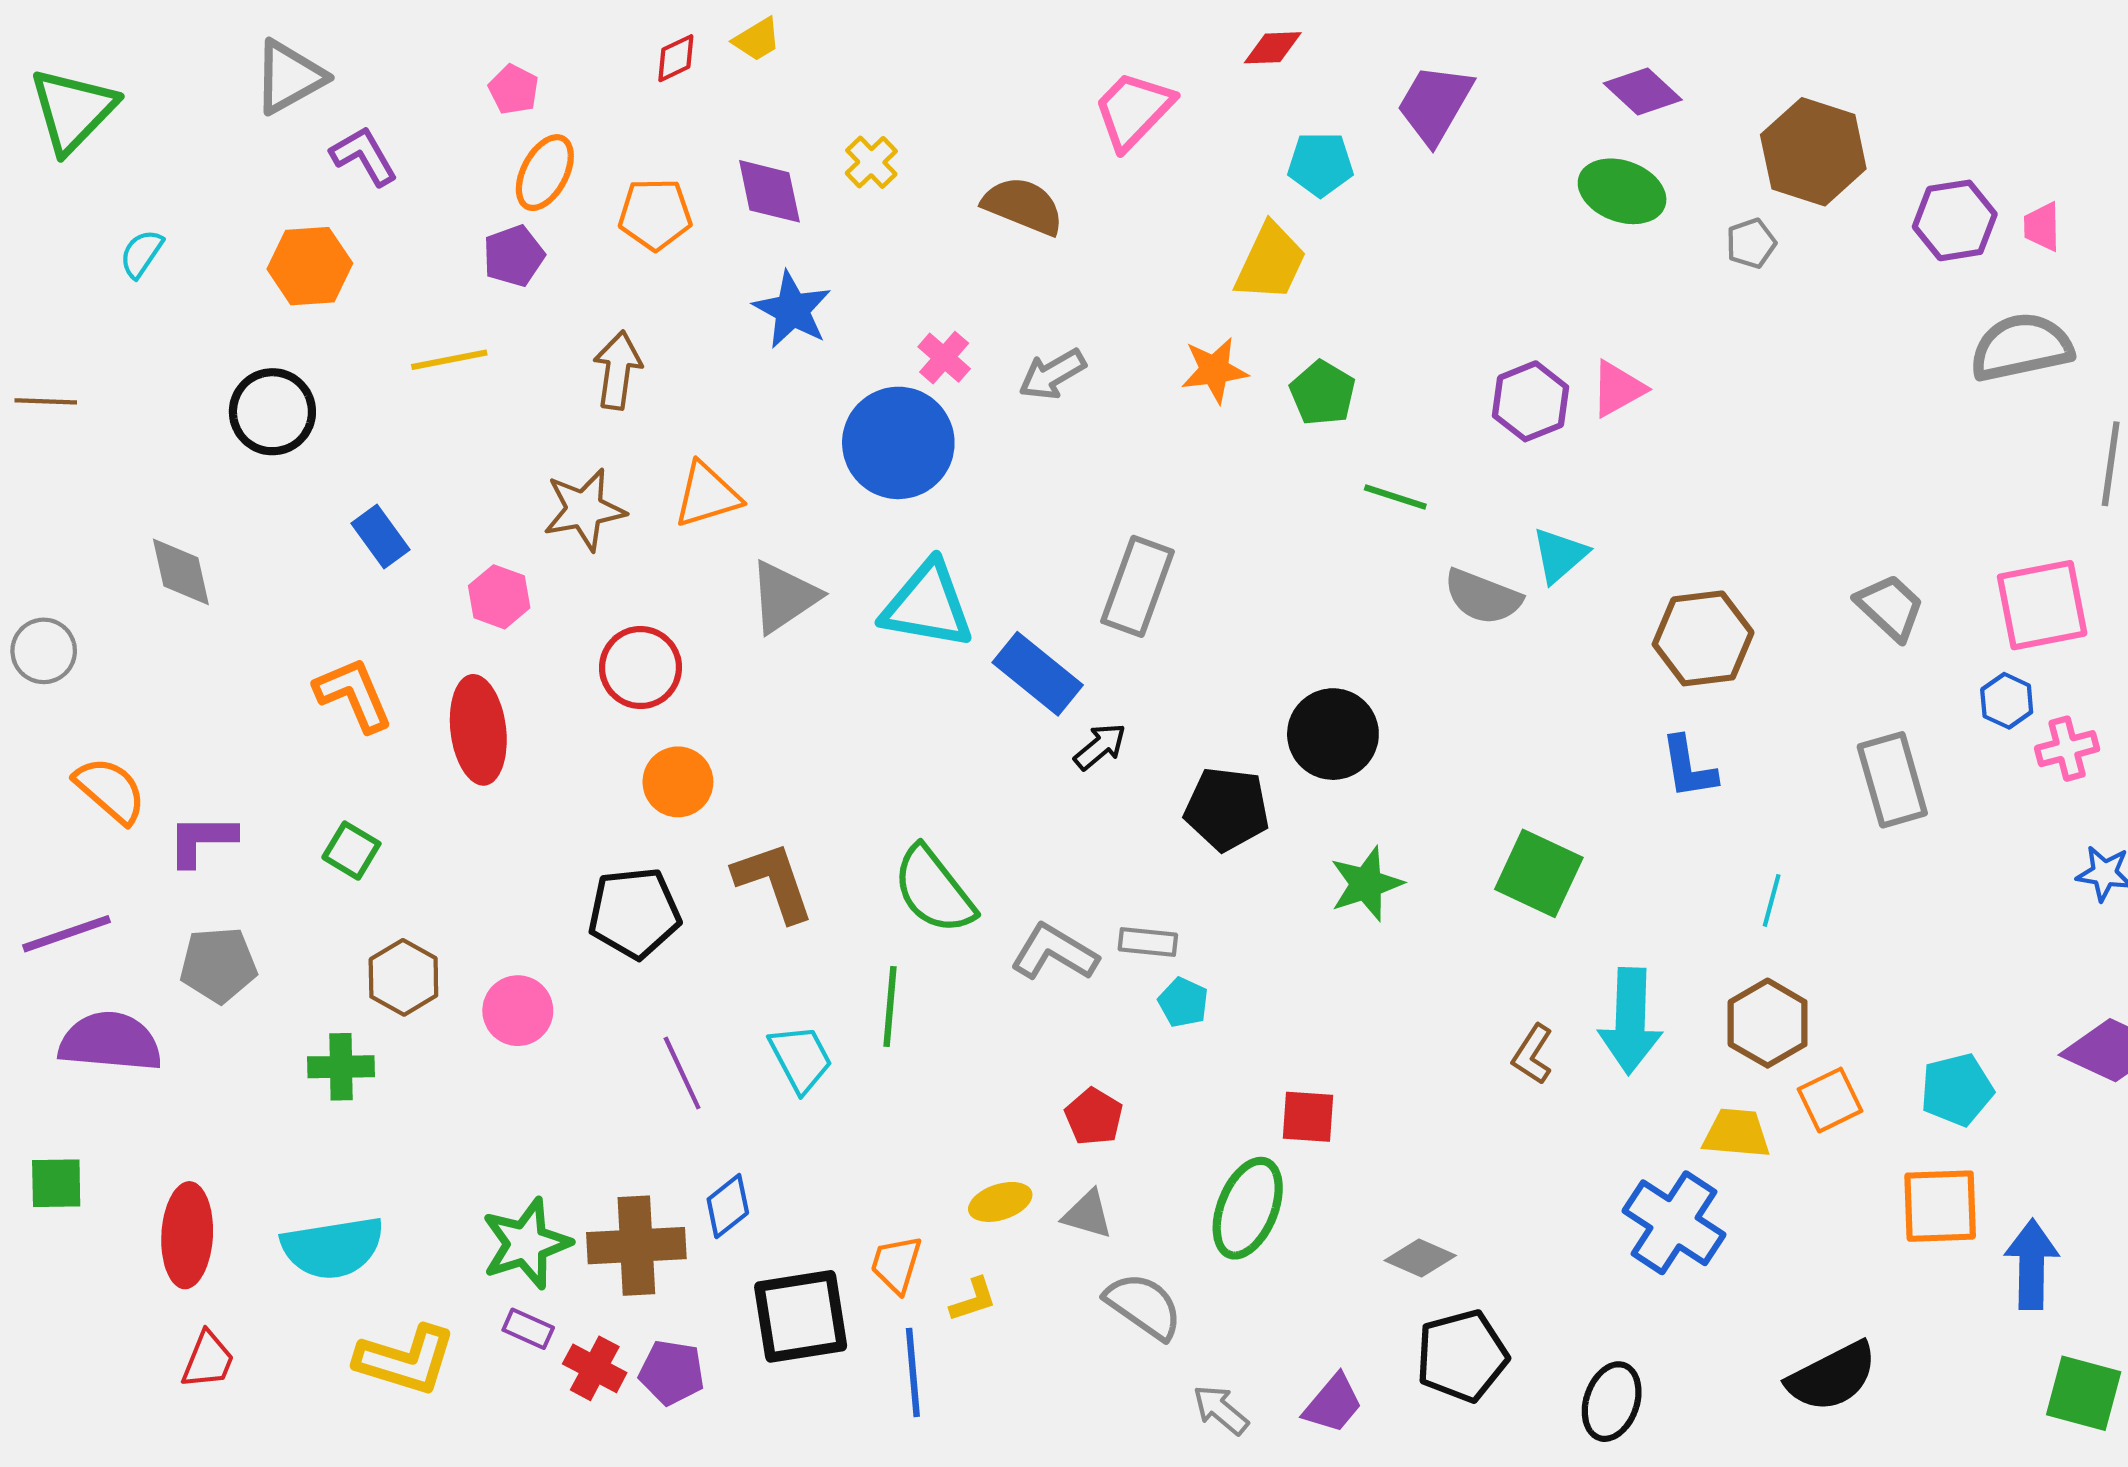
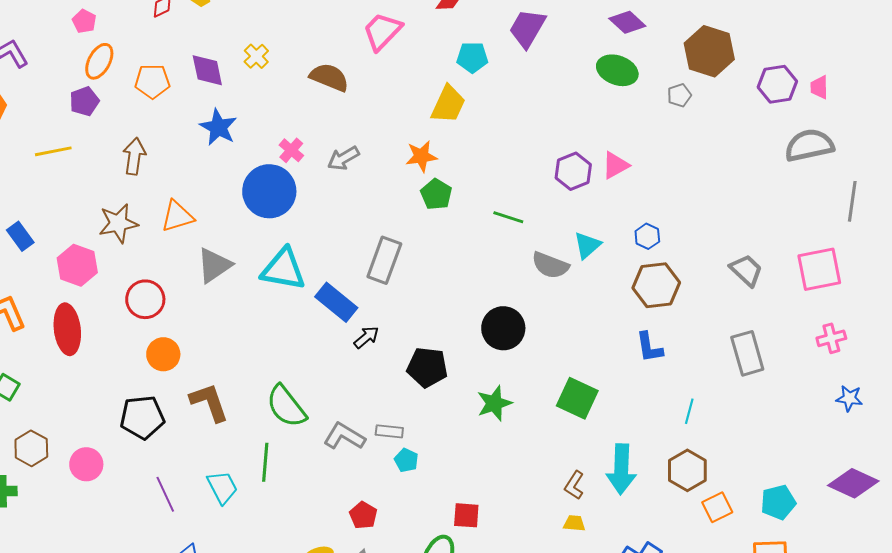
green pentagon: (1323, 393) -> (436, 194), moved
pink hexagon: (499, 597) -> (77, 265), size x1.4
blue hexagon: (2007, 701) -> (647, 236), moved
black circle: (1333, 734) -> (503, 328), moved
yellow trapezoid: (1736, 1133) -> (574, 523), moved, size x0.7

